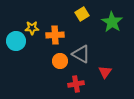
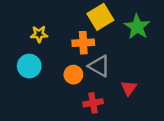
yellow square: (82, 14) -> (100, 17), size x1.5
orange cross: (55, 35) -> (83, 43), moved
cyan circle: (16, 41) -> (29, 66), moved

